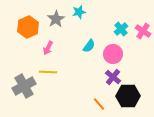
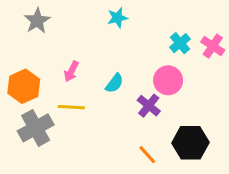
gray star: (56, 19) -> (37, 21), moved
orange hexagon: (28, 27) -> (24, 86), moved
cyan semicircle: (89, 46) -> (114, 83), moved
purple cross: (113, 77) -> (149, 106), moved

